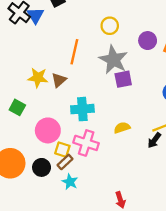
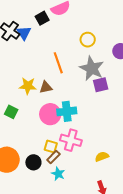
orange line: (74, 52) -> (58, 63), turned -30
brown triangle: (59, 80) -> (46, 87), turned 32
yellow semicircle: (122, 128) -> (102, 157), moved
pink circle: (48, 130) -> (50, 114), moved

